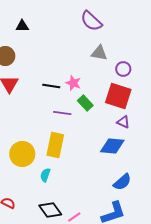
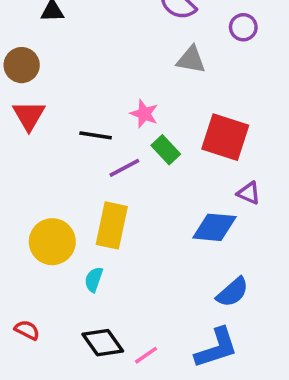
purple circle: (123, 69) -> (243, 27), moved
black line: (51, 86) -> (96, 135), moved
purple line: (62, 113) -> (124, 168), turned -36
purple triangle: (123, 122) -> (249, 193), moved

